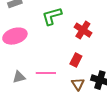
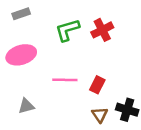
red cross: (83, 30) -> (102, 30), moved, turned 30
pink line: (46, 73) -> (65, 80), moved

